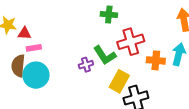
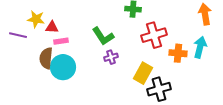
green L-shape: (105, 55) -> (103, 36), moved

